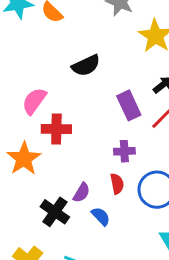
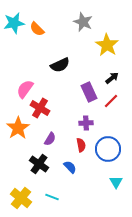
red cross: (56, 129) -> (40, 108), turned 30
purple semicircle: (82, 193) -> (50, 139), moved

